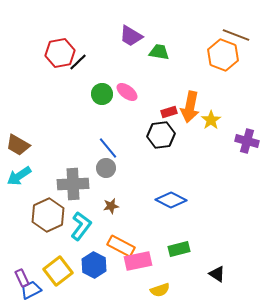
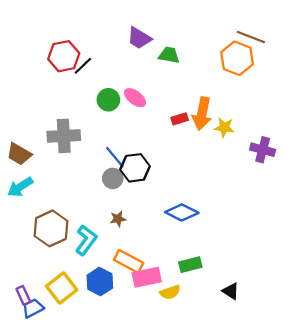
yellow star: (211, 120) -> (224, 127), turned -30
black hexagon: (161, 135) -> (135, 168), moved
gray cross: (73, 184) -> (64, 136), moved
yellow semicircle: (160, 290) -> (170, 292), moved

